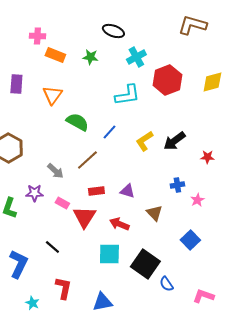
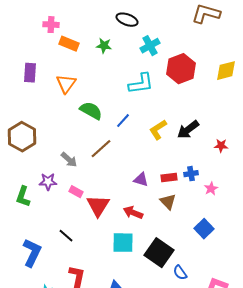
red rectangle: (96, 191) -> (169, 178), moved

